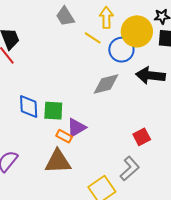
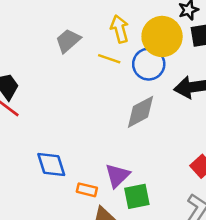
gray trapezoid: (65, 16) -> (68, 41), turned 95
green square: (53, 111) -> (137, 196), moved
orange rectangle: (64, 136) -> (87, 190), moved

